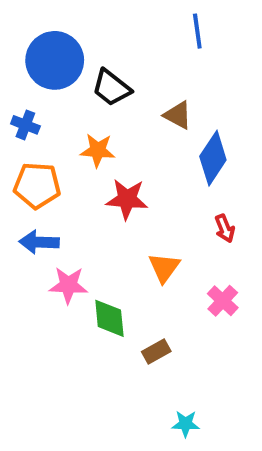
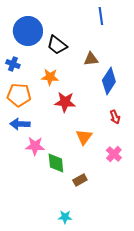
brown triangle: (178, 115) -> (91, 59), turned -35
cyan star: (186, 424) -> (65, 217), moved

